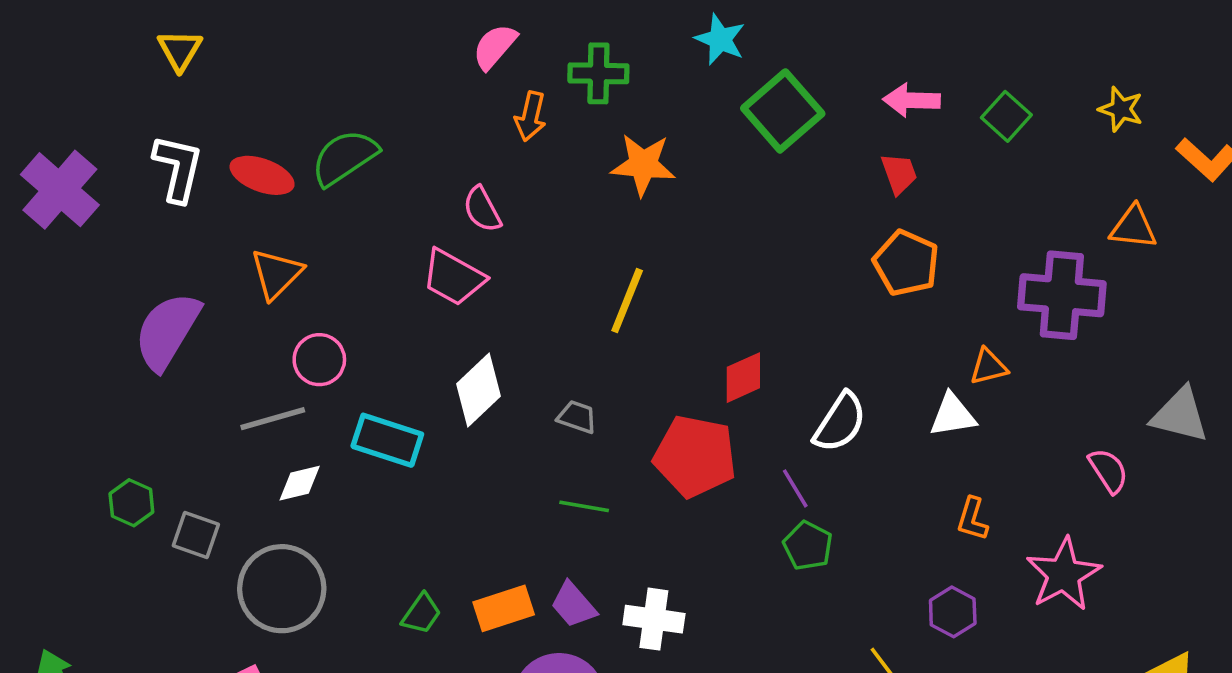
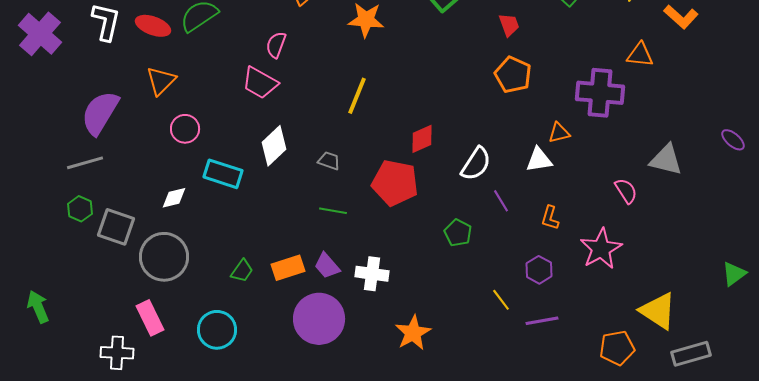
pink semicircle: (482, 209) -> (276, 45), turned 48
gray line: (273, 419) -> (85, 163), moved
purple line: (795, 488) -> (501, 201), moved
gray square: (196, 535) -> (116, 227), size x1.4

